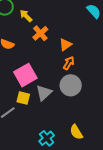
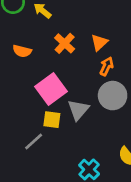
orange cross: (40, 33) -> (65, 43), moved

